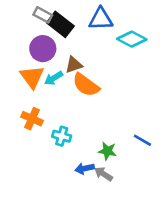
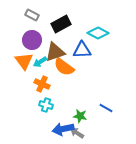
blue triangle: (101, 19) -> (82, 50), moved
black rectangle: (60, 24) -> (61, 24), moved, turned -66
brown triangle: (74, 65) -> (55, 52), size x1.5
orange cross: (32, 119) -> (42, 84), moved
blue arrow: (85, 168) -> (63, 129), size x1.5

